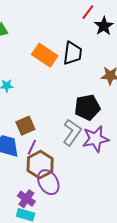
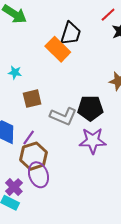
black trapezoid: (73, 53) -> (71, 34), moved
brown square: (25, 126) -> (32, 99), moved
gray L-shape: (72, 132) -> (63, 116), moved, turned 68

